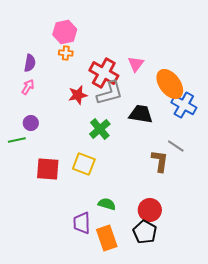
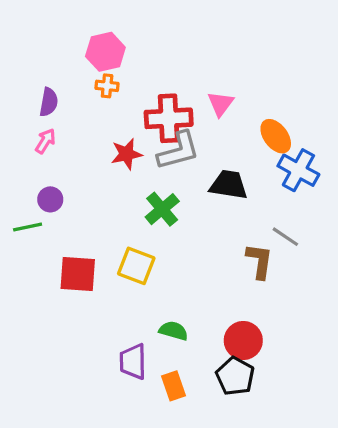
red cross: (104, 73) -> (169, 118), turned -32
orange ellipse: (170, 84) -> (276, 136), size x0.7
orange rectangle: (107, 238) -> (174, 386), size x0.7

